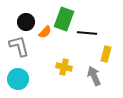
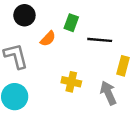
green rectangle: (64, 19) -> (71, 23), size x0.6
black circle: (26, 22) -> (24, 15), moved

